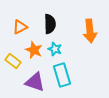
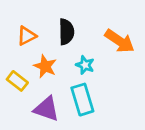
orange arrow: (90, 31) -> (120, 41), turned -50
cyan star: (55, 49) -> (85, 65), moved

